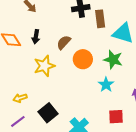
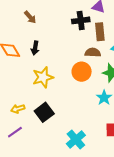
brown semicircle: (64, 42) -> (93, 52), moved, turned 49
black square: (48, 113) -> (44, 112), moved

